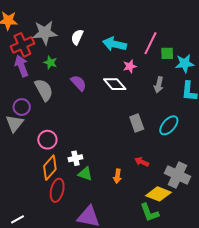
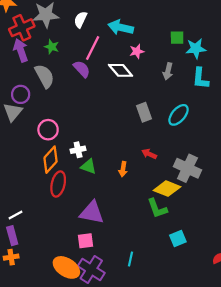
pink line: (151, 43) -> (93, 48), moved

